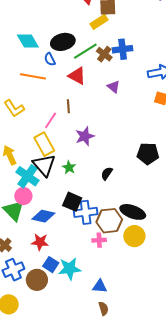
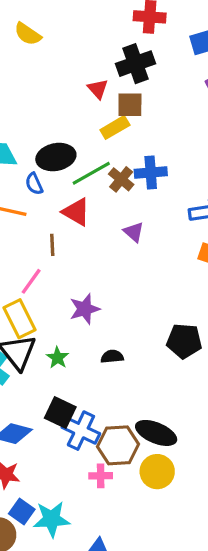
brown line: (68, 106) -> (52, 245), moved
black semicircle: (107, 173) -> (112, 357), moved, turned 48
blue cross: (86, 212) -> (81, 431), turned 30

